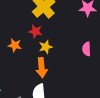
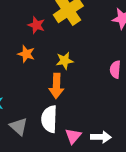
red star: (35, 31) -> (36, 25), moved

